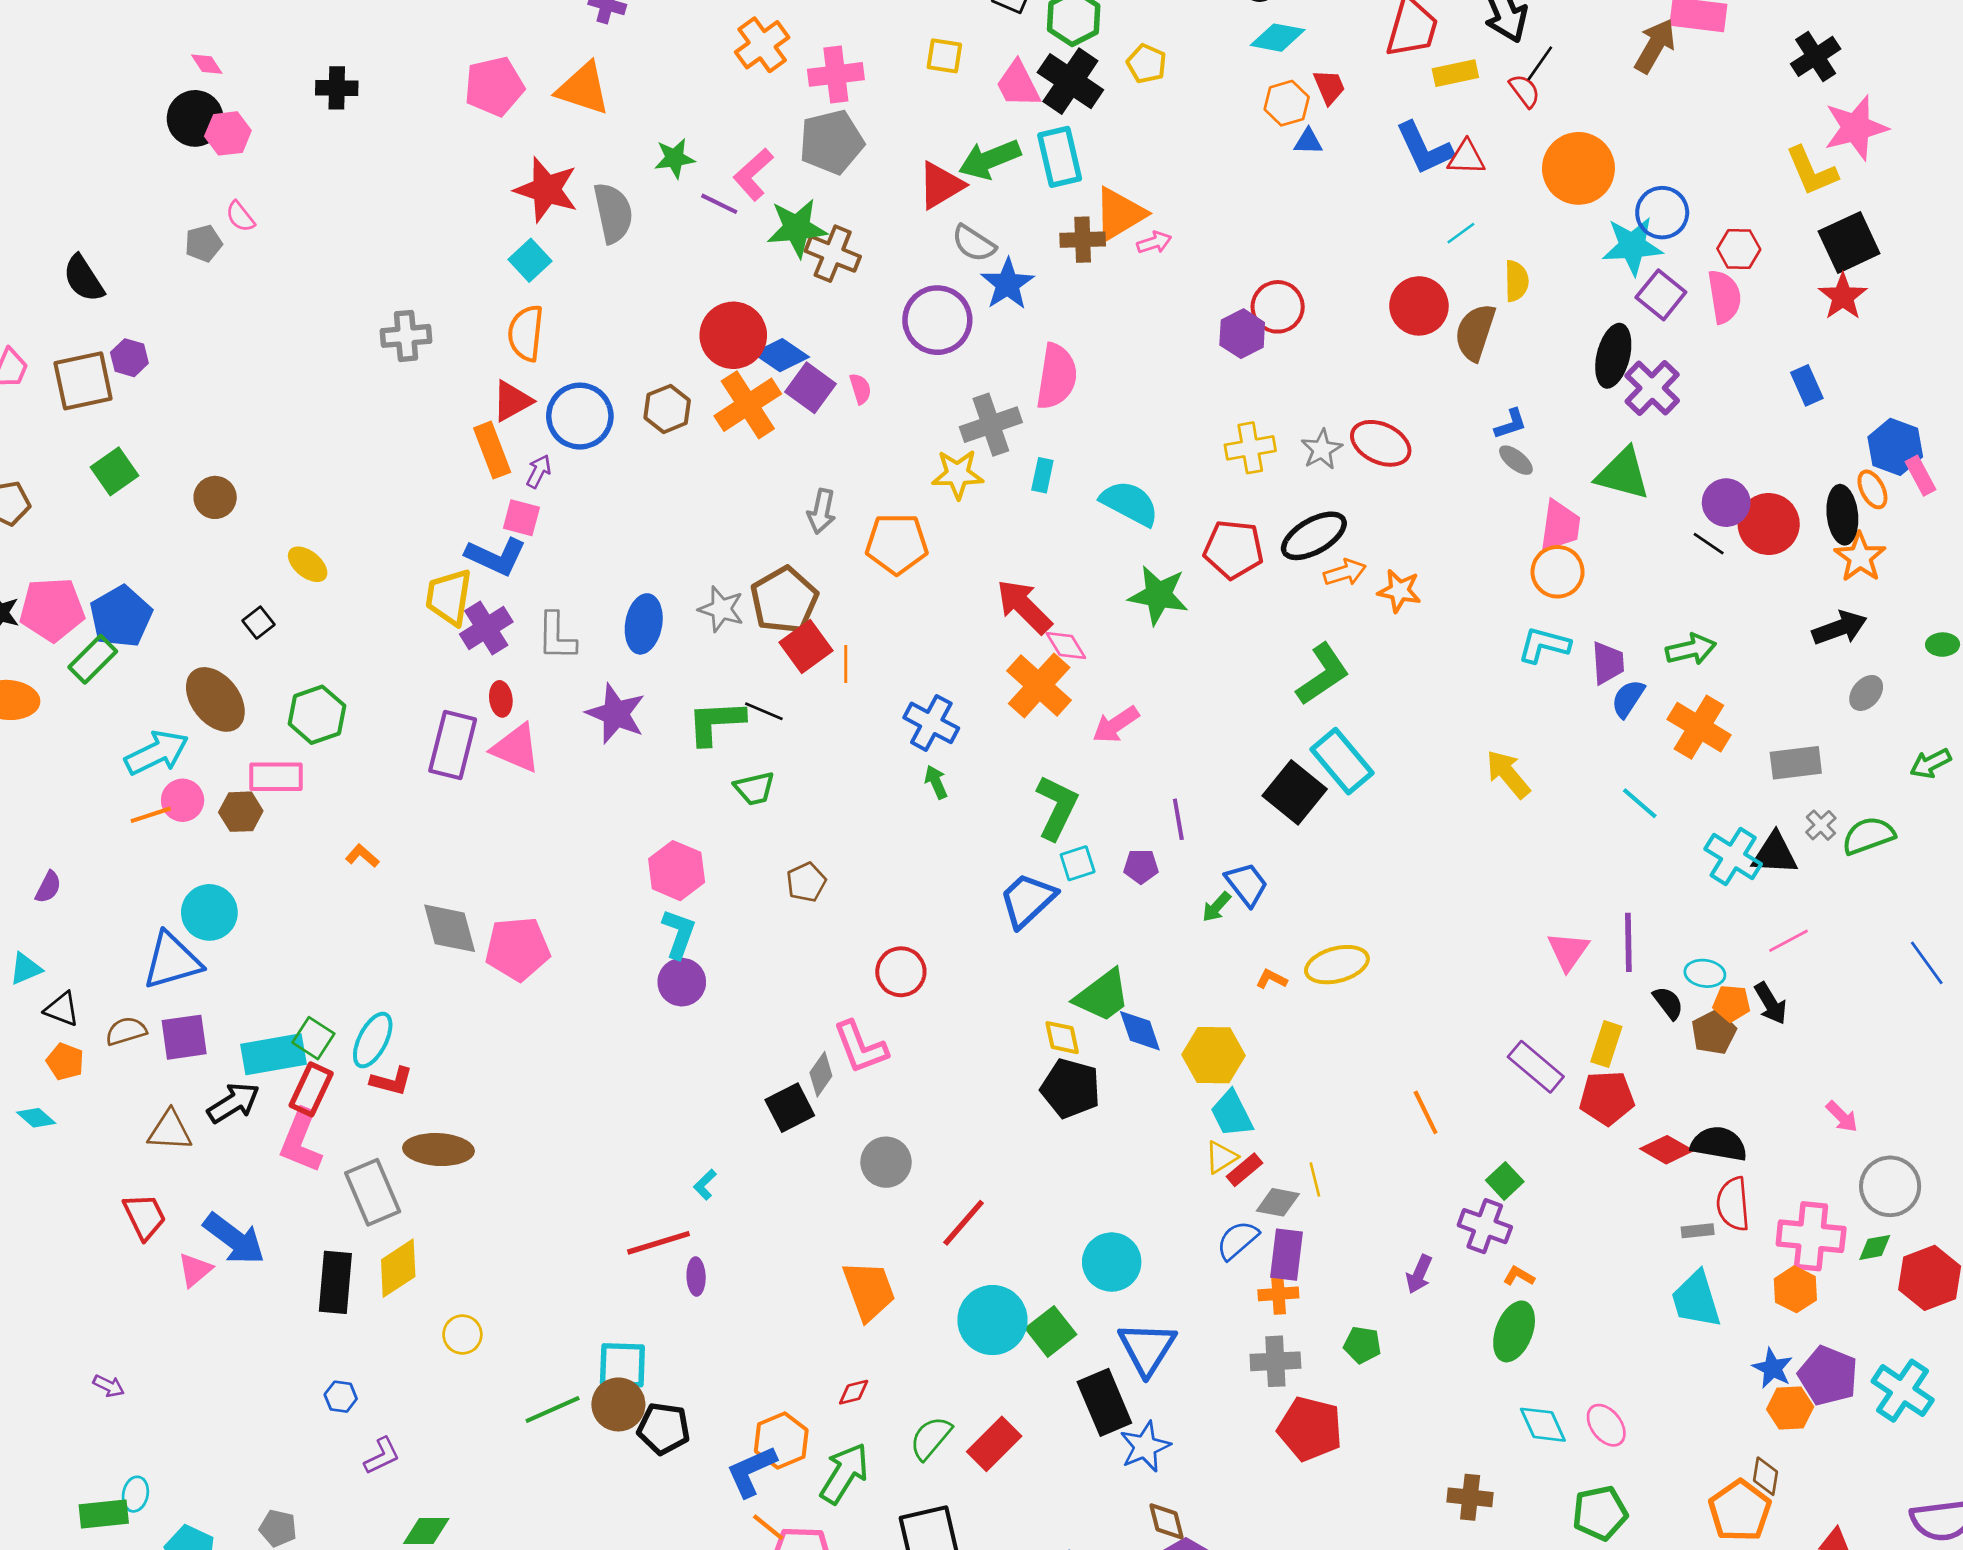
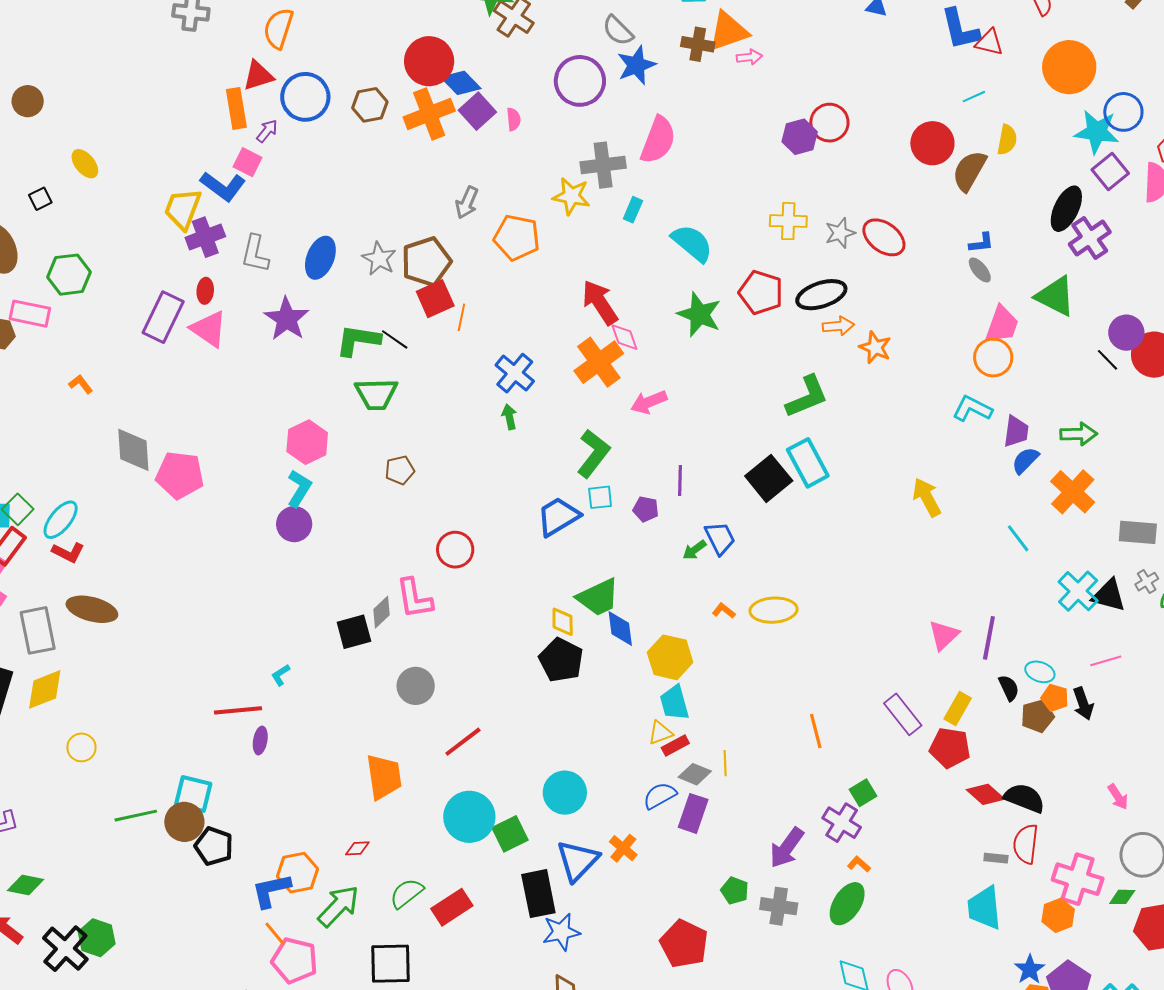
green trapezoid: (754, 788) -> (376, 394), size x1.4
purple arrow: (1419, 1274) -> (787, 848), size x1.5
orange cross: (1278, 1294) -> (623, 848), moved, turned 32
gray cross: (1275, 1361) -> (779, 906), moved

